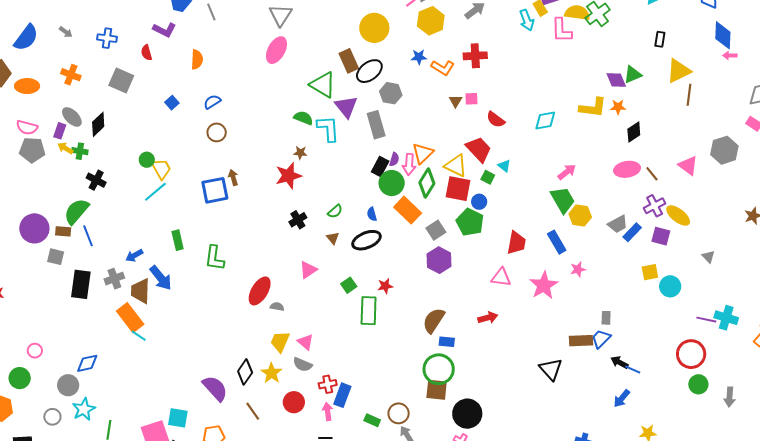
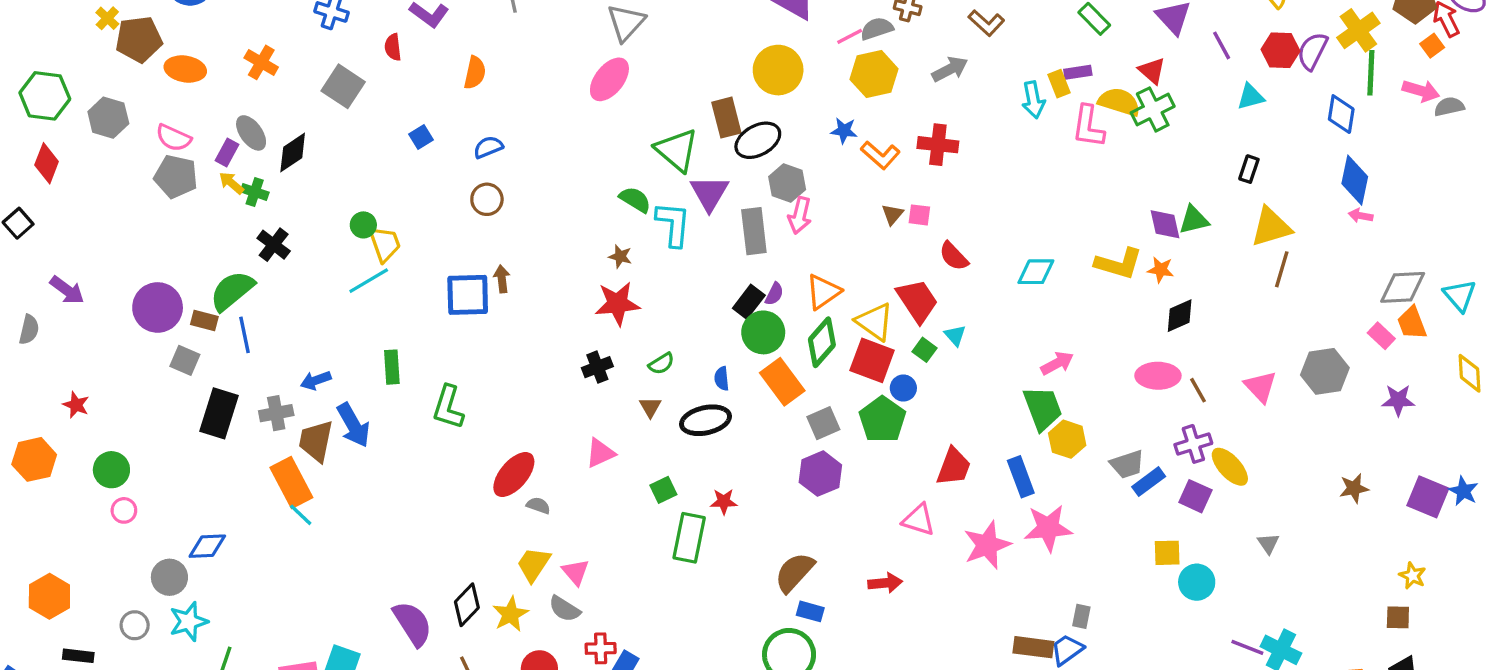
pink arrow: (409, 164) -> (800, 215), moved
red star: (288, 176) -> (617, 304), moved
pink star: (578, 269) -> (1048, 528), size x1.8
green circle: (20, 378) -> (111, 470), moved

